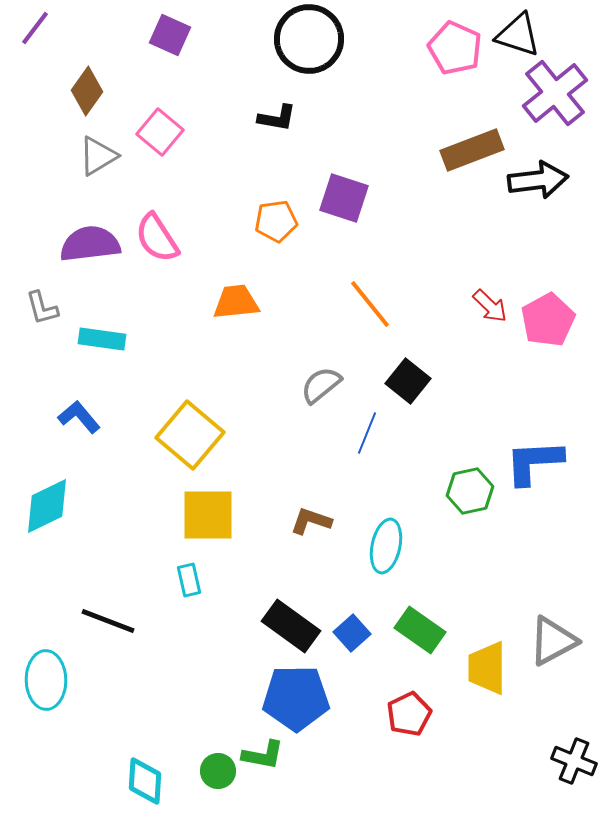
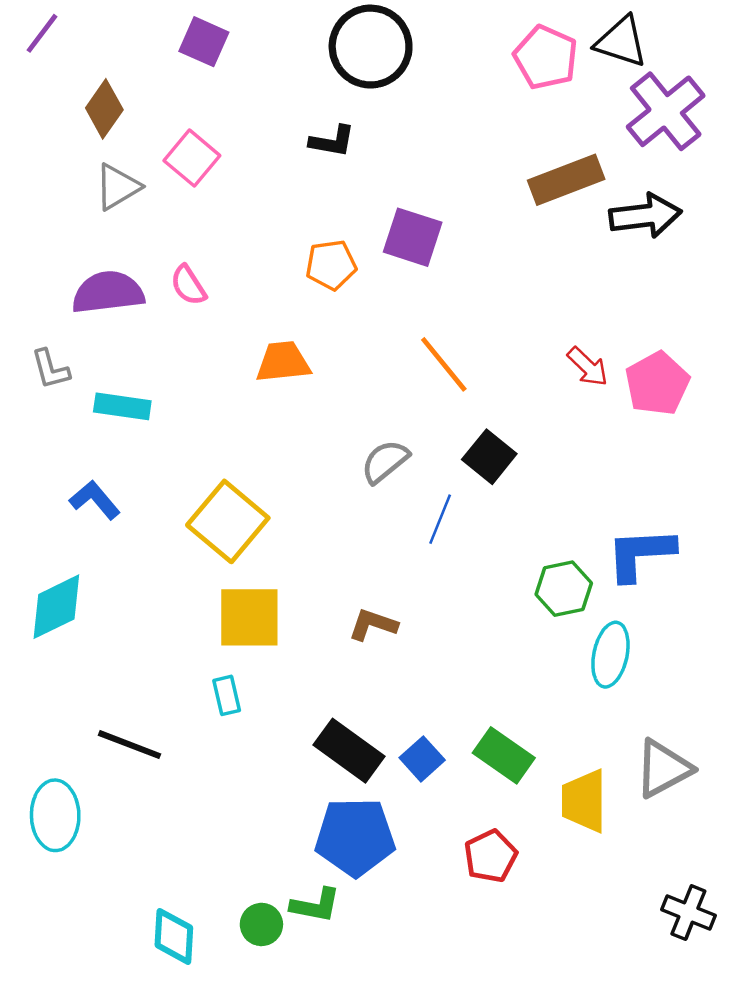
pink semicircle: (157, 238) -> (188, 285), size x0.7
cyan ellipse: (386, 546) -> (610, 655), moved

